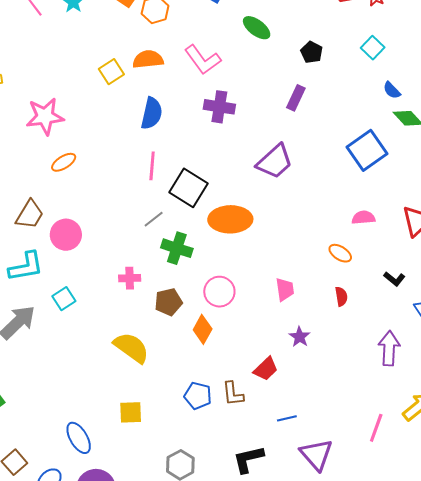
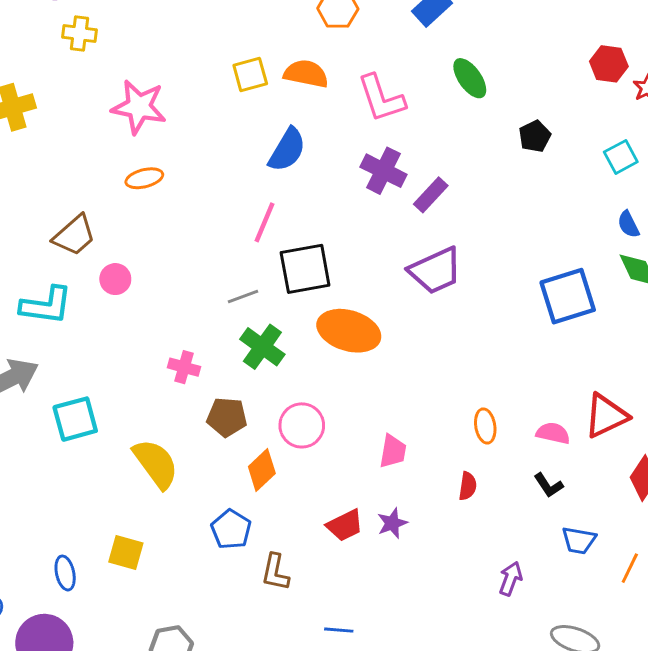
purple rectangle: (296, 98) -> (431, 195), moved
black square: (188, 188) -> (305, 269), turned 30
pink semicircle: (363, 218) -> (553, 433), moved
pink circle: (66, 235) -> (115, 279), size x0.7
orange ellipse: (340, 253) -> (485, 426), turned 30
cyan square: (64, 299) -> (75, 419), moved, size x1.4
purple arrow: (389, 348) -> (511, 579), size x0.7
red trapezoid: (266, 369) -> (345, 525), moved
blue pentagon: (198, 396) -> (231, 529), moved
blue ellipse: (79, 438) -> (65, 573), moved, size x0.7

